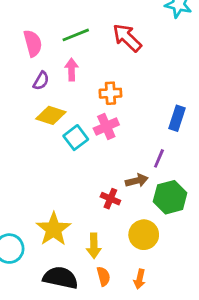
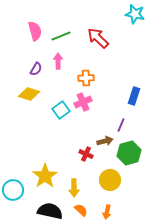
pink semicircle: (33, 43) -> (35, 31), moved
yellow diamond: (51, 115) -> (29, 94), moved
orange semicircle: (103, 276) -> (81, 210), turned -32

